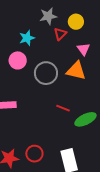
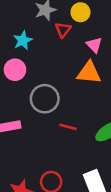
gray circle: (46, 73) -> (45, 99), moved
red line: (63, 108) -> (68, 127), moved

